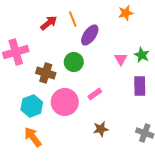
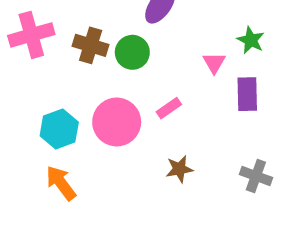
pink triangle: (121, 59) -> (214, 63), moved
brown cross: (46, 73) -> (91, 45), moved

